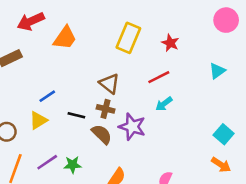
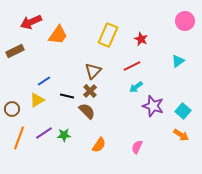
brown triangle: (109, 84) -> (93, 71), turned 36
brown cross: (106, 109) -> (90, 91), turned 32
purple star: (132, 127) -> (153, 106), moved

